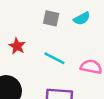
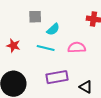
cyan semicircle: (82, 19) -> (53, 29), moved

